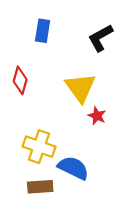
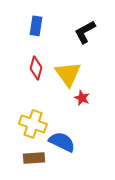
red diamond: (20, 80) -> (36, 68), moved

